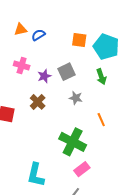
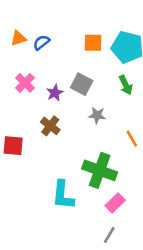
pink cross: (22, 65) -> (25, 83), turned 35
gray square: (66, 72) -> (82, 84), turned -30
cyan L-shape: (36, 175) -> (63, 195), moved

